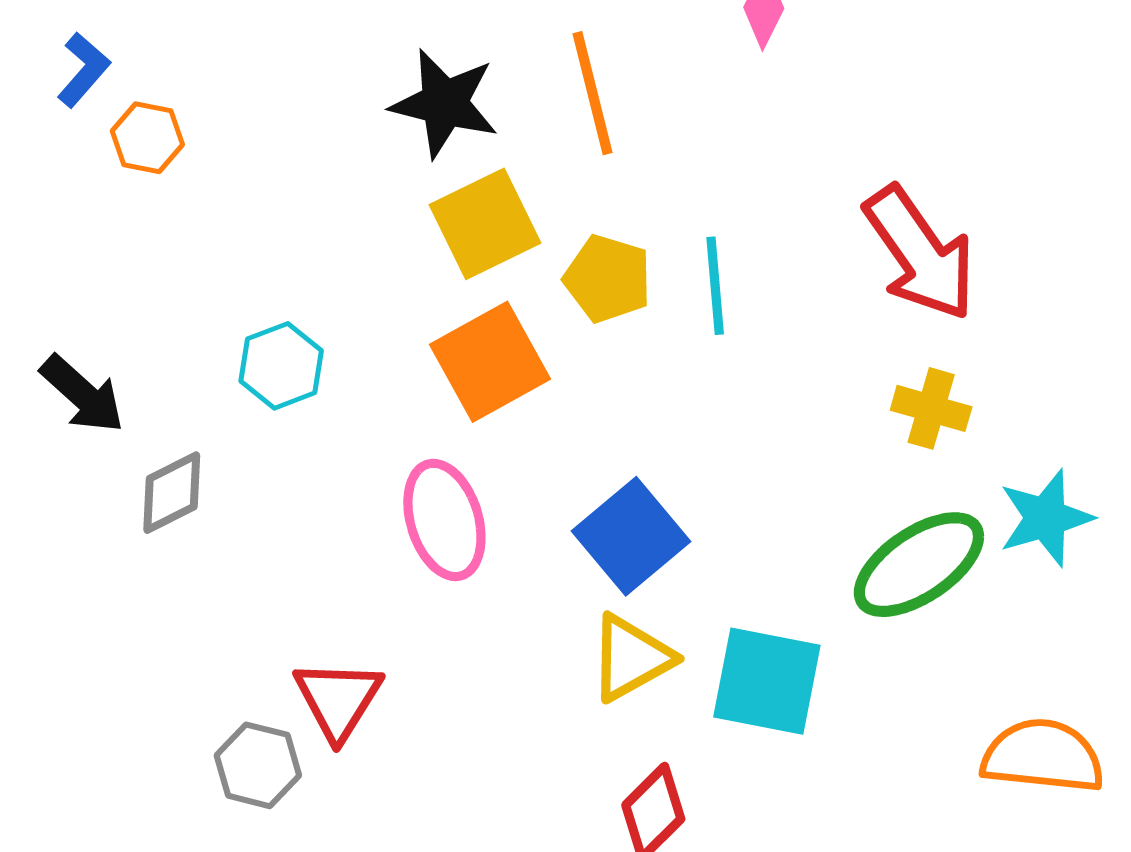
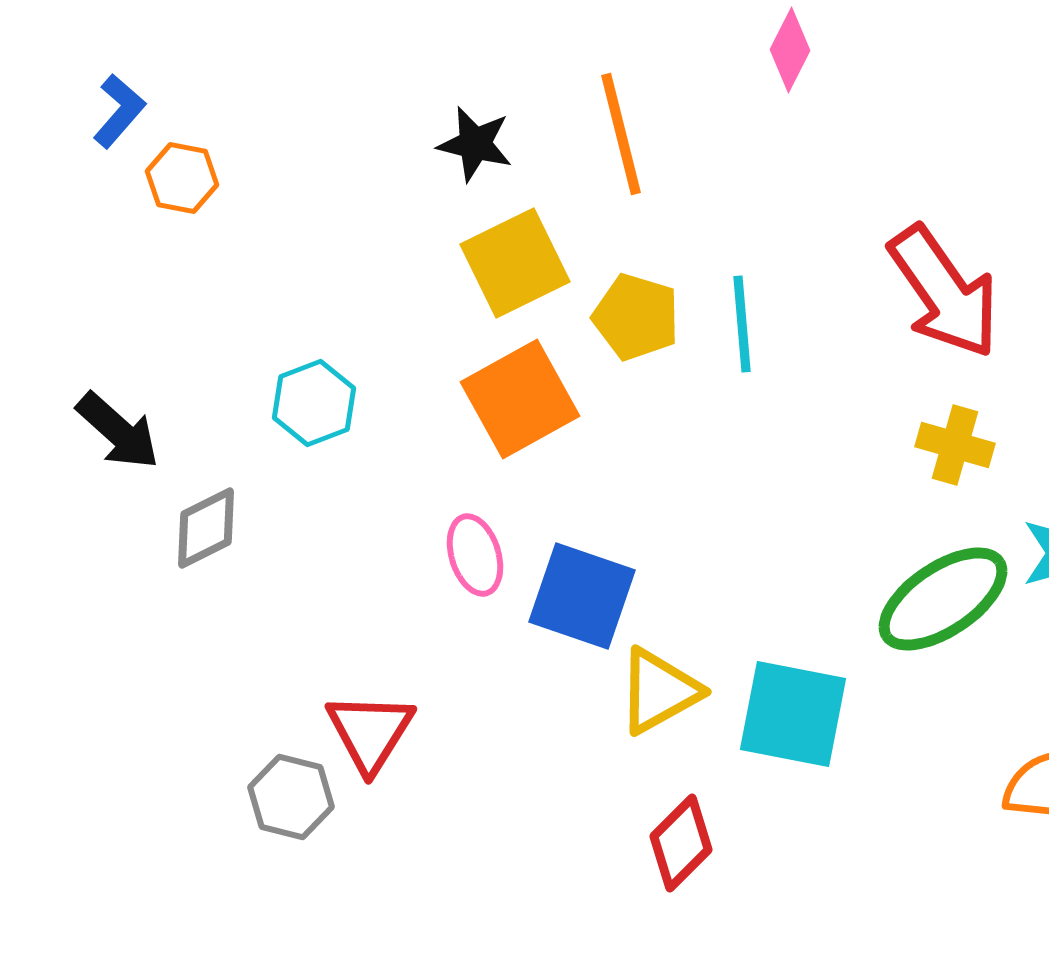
black star: (444, 103) -> (475, 144), size x0.7
pink ellipse: (444, 520) -> (475, 555), size x0.7
blue square: (631, 536) -> (582, 596), moved, turned -31

